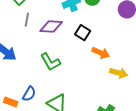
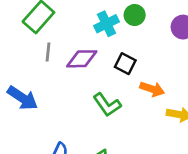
green L-shape: (51, 62) -> (107, 105), moved

